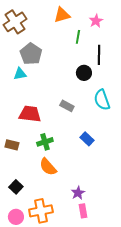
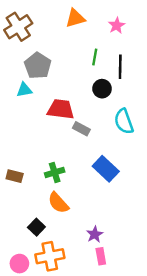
green line: (78, 37) -> (95, 57), moved
red trapezoid: (30, 114) -> (61, 109), moved
blue rectangle: (87, 139) -> (106, 169), size x1.5
black square: (16, 187) -> (36, 227), moved

